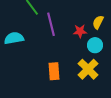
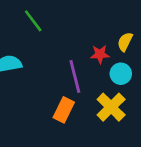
purple line: (51, 24) -> (75, 77), moved
orange rectangle: (54, 71) -> (64, 110), turned 30

